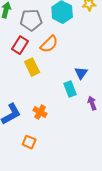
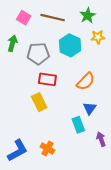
orange semicircle: (49, 44) -> (86, 81), moved
red rectangle: (20, 45) -> (47, 79), moved, turned 66

